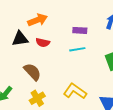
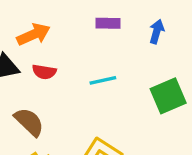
purple rectangle: (80, 30) -> (108, 23), moved

